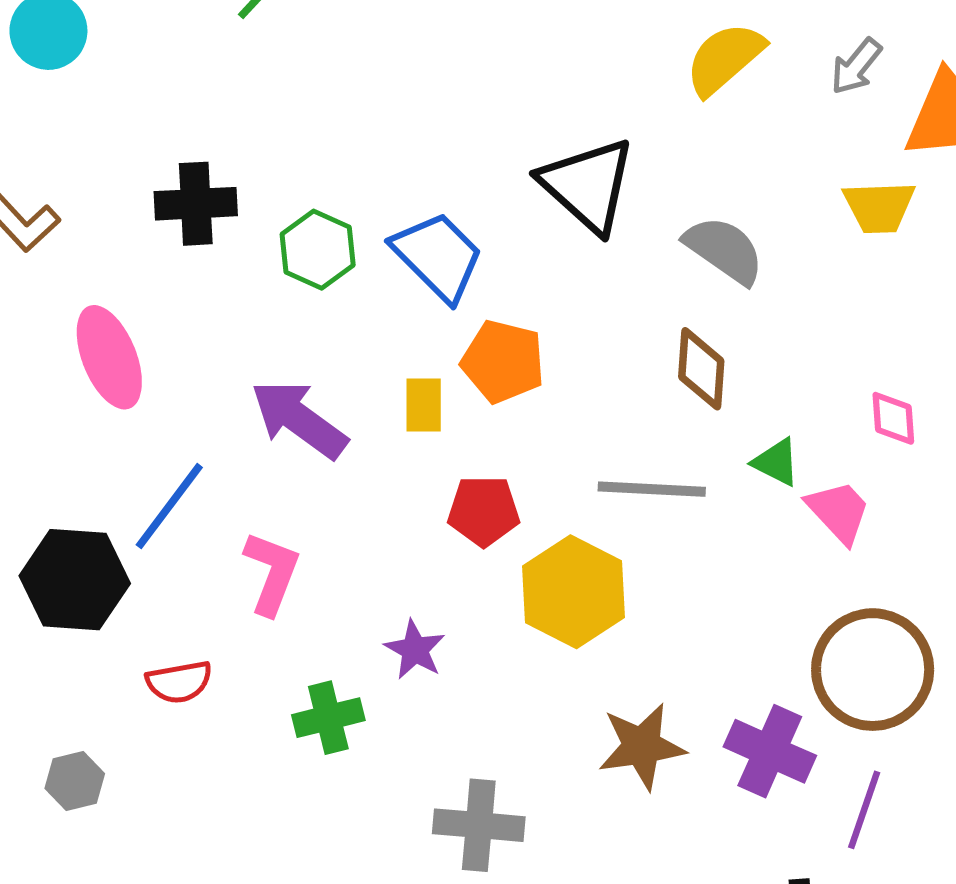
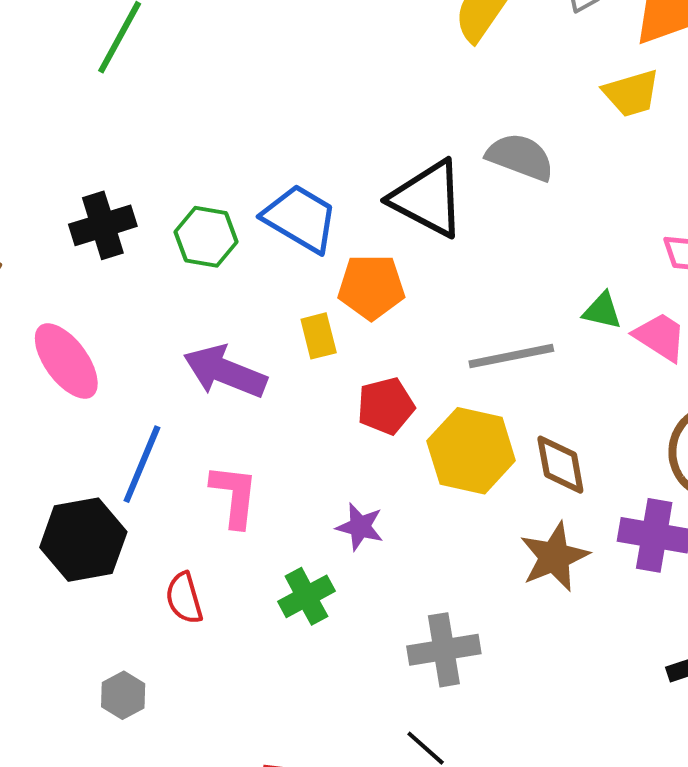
black triangle: (588, 185) -> (428, 198), moved
brown diamond: (701, 369) -> (560, 465), moved
red semicircle: (179, 682) -> (184, 598), turned 98

